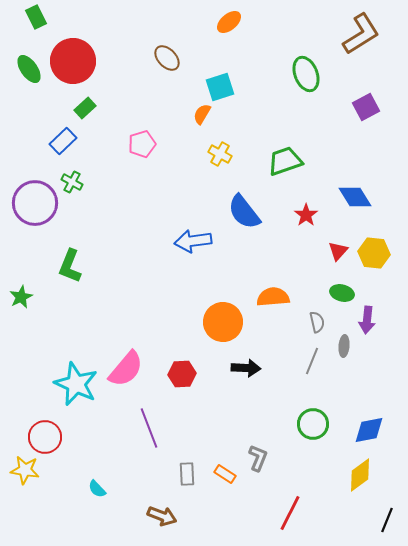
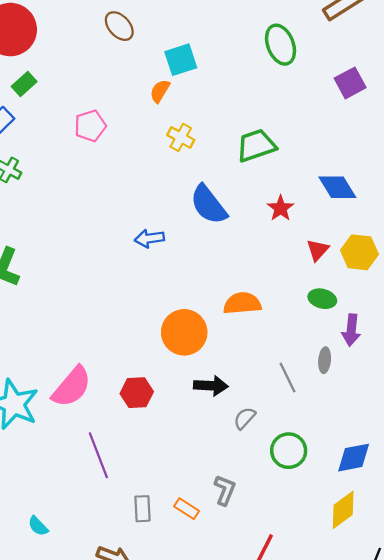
blue arrow: (193, 241) -> (149, 238), size x0.7
gray semicircle: (317, 322) -> (245, 418), moved, turned -125
gray line: (312, 361) -> (287, 378), turned -48

